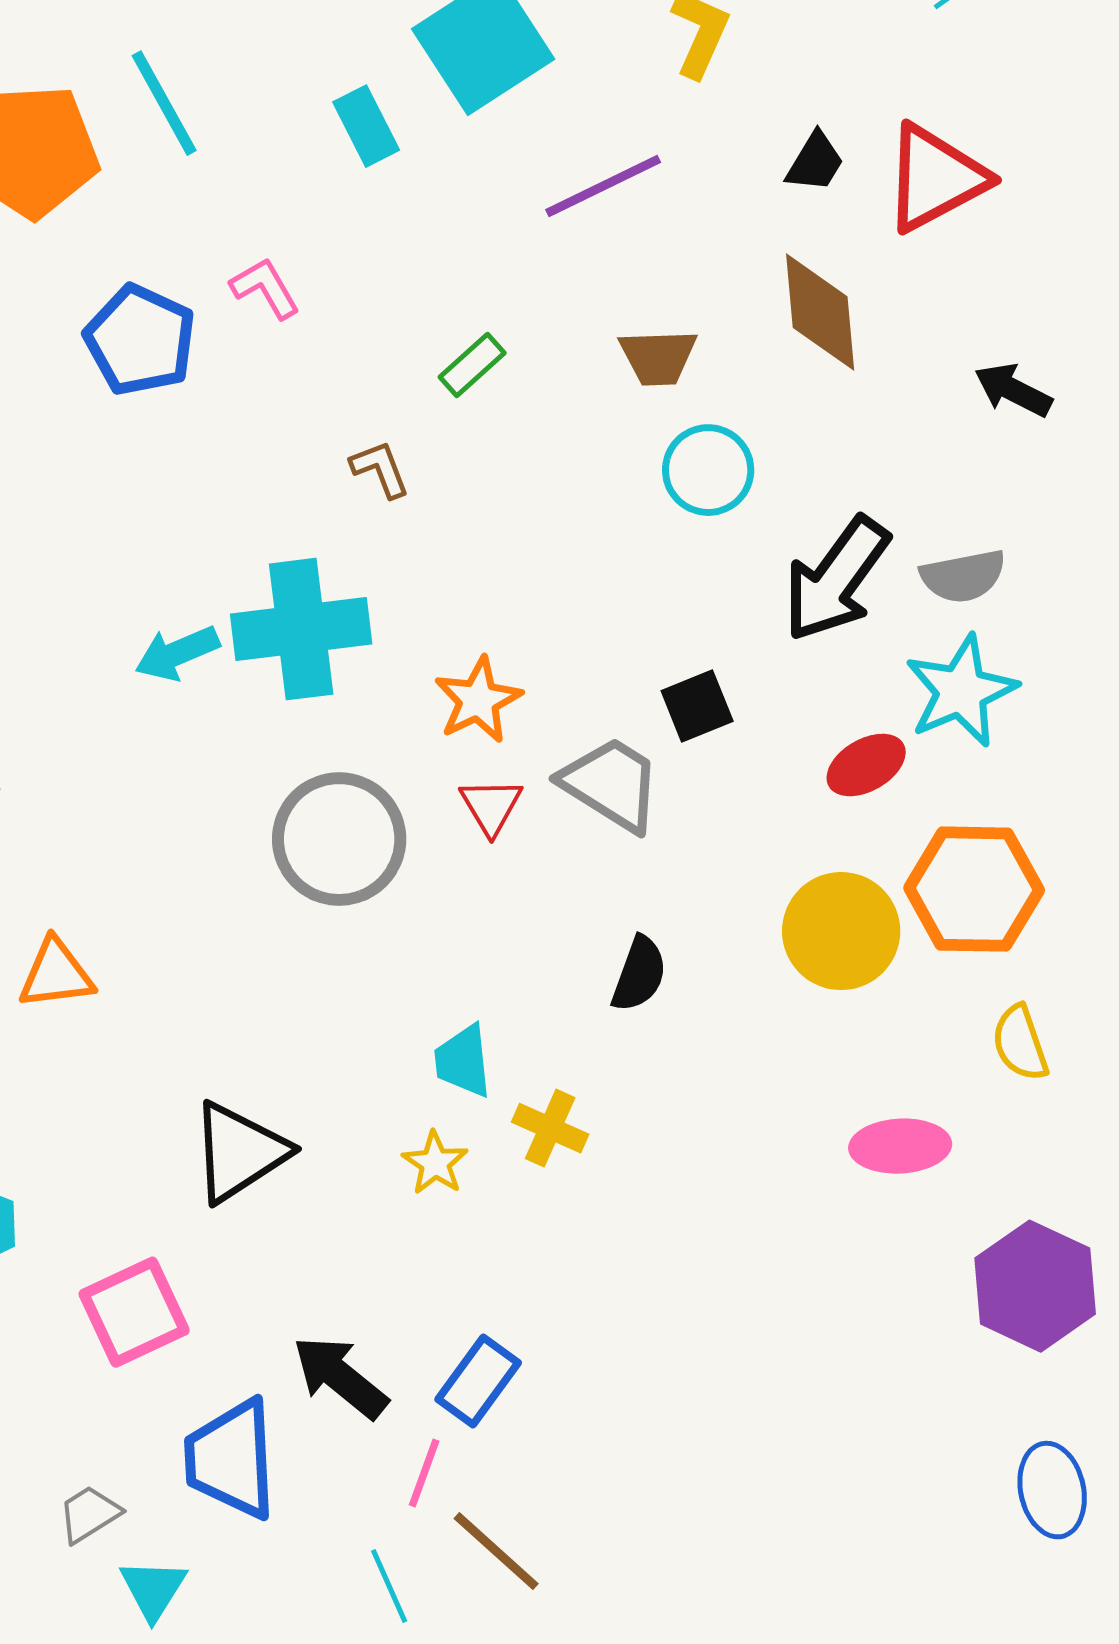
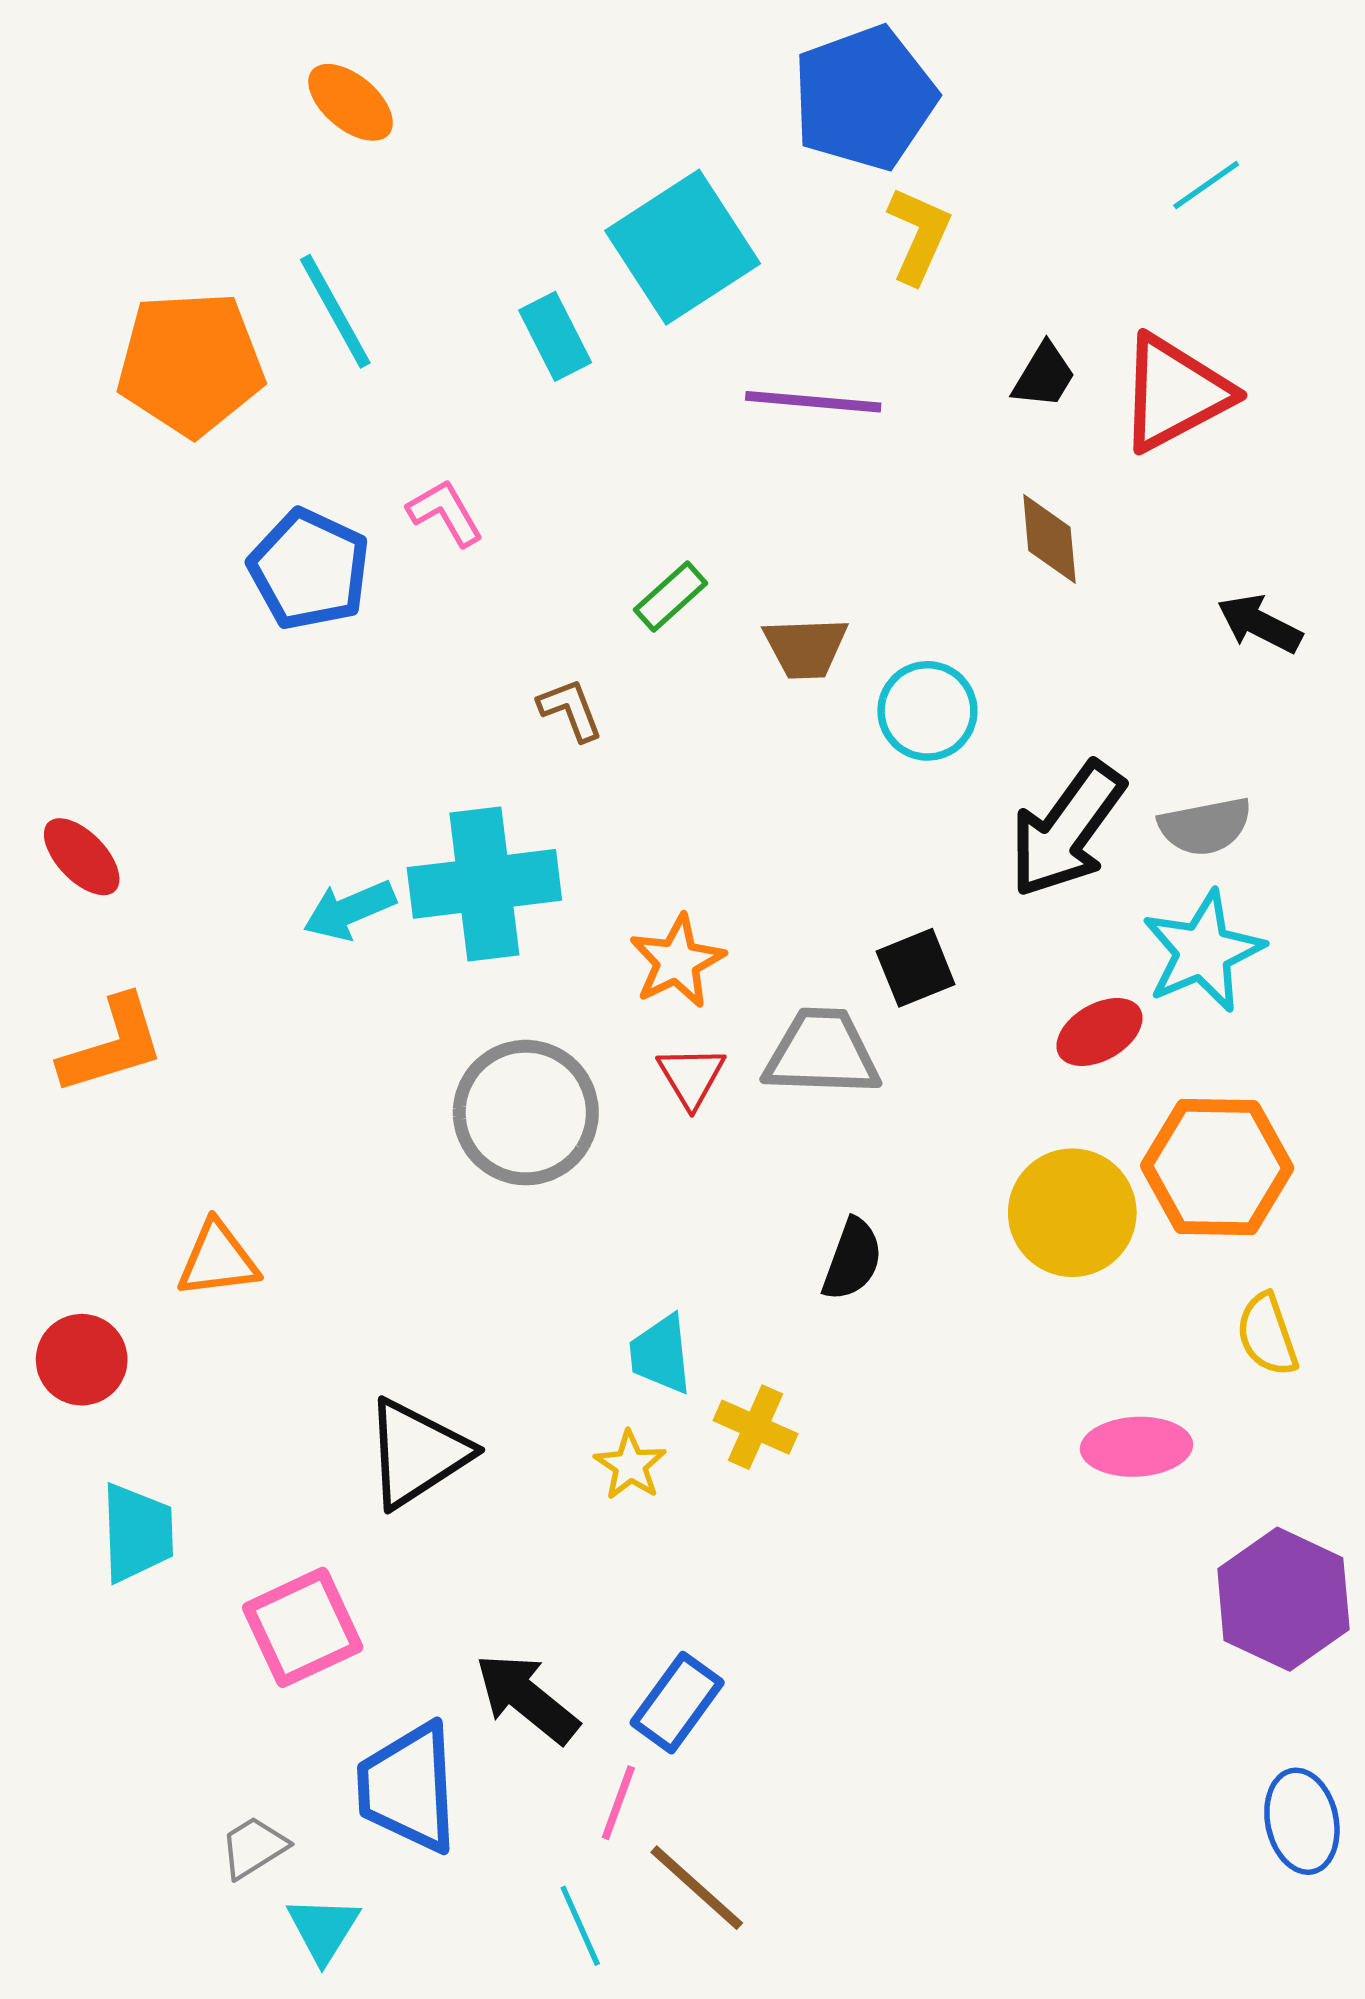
purple line: (603, 186) -> (813, 402), turned 31
brown diamond: (820, 312) -> (1049, 539), size x0.7
brown trapezoid: (658, 357) -> (806, 648), moved
gray trapezoid: (611, 784) -> (822, 1053), turned -30

